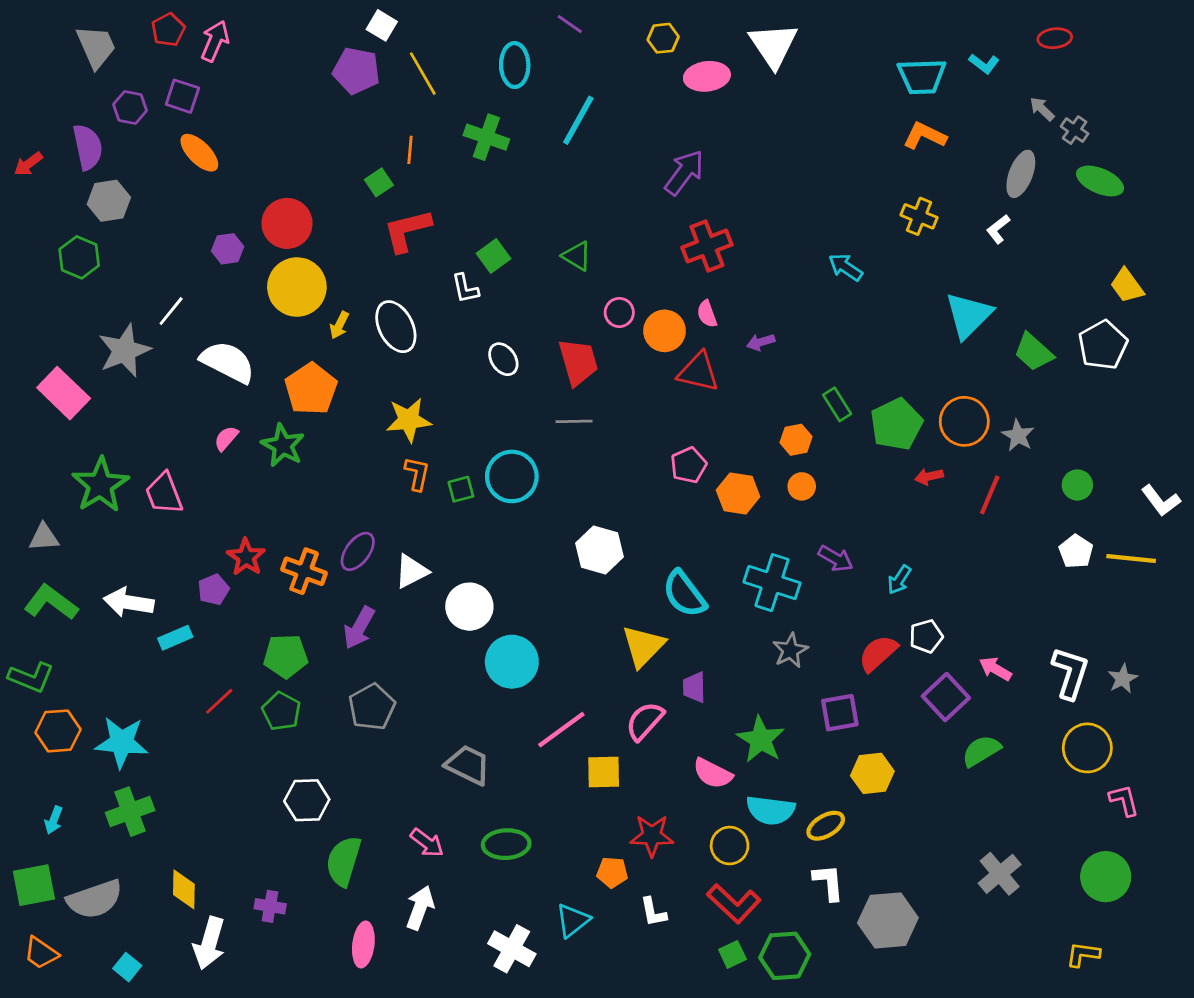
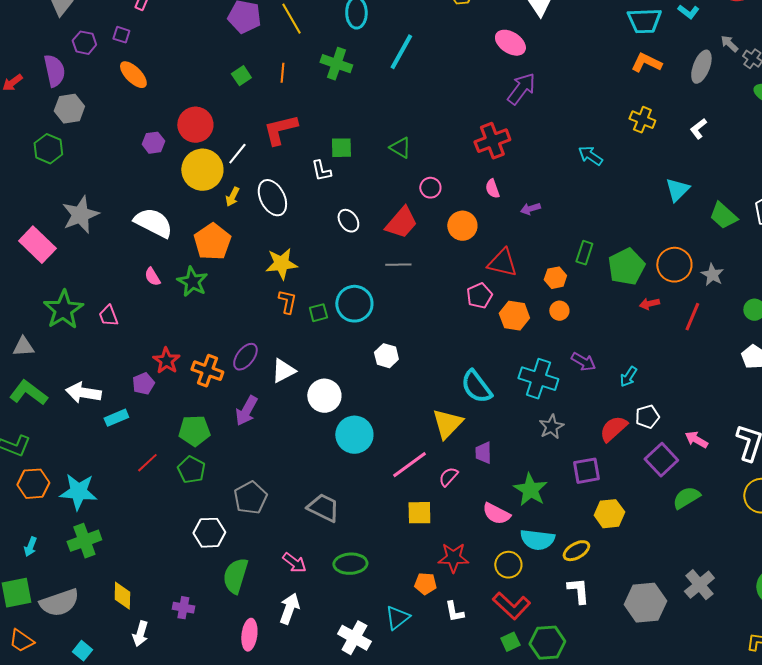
pink ellipse: (707, 76) -> (510, 43), moved, turned 40
purple square: (182, 96) -> (121, 35), size x0.7
purple arrow: (684, 173) -> (521, 89), moved
gray ellipse: (1021, 174) -> (701, 67), moved
green square: (379, 182) -> (241, 76), moved
green square: (493, 256) -> (341, 148), turned 35
white line: (171, 311) -> (237, 154), moved
cyan triangle: (969, 315) -> (677, 190), size x0.7
orange circle: (665, 331) -> (462, 226), moved
red trapezoid: (578, 362) -> (401, 223), turned 57
red triangle: (698, 372) -> (502, 263), moved
green rectangle: (837, 404) -> (584, 253), turned 50
pink semicircle: (226, 438) -> (152, 277), turned -72
pink trapezoid: (164, 493) -> (108, 316), size x0.7
white hexagon: (599, 550) -> (386, 356), moved, size x0.7
gray pentagon: (372, 707) -> (250, 498), moved
pink semicircle: (645, 721) -> (448, 477), size x0.7
pink line: (561, 730) -> (409, 465), moved
gray hexagon: (888, 920) -> (645, 603), moved
white arrow: (209, 943) -> (140, 634), size x0.7

